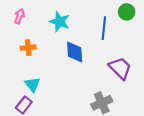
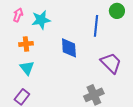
cyan star: (60, 22) -> (41, 20), moved, turned -30
cyan triangle: (32, 84) -> (27, 68), moved

